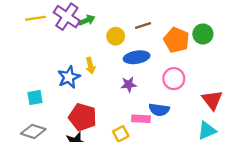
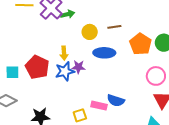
blue star: (69, 77) -> (65, 71), moved
pink circle: (174, 79) -> (156, 76), moved
purple star: (129, 84) -> (78, 67), moved
red pentagon: (83, 117) -> (37, 67), moved

